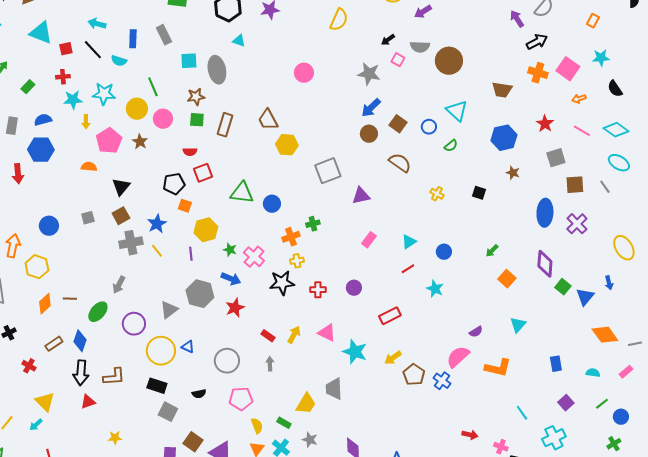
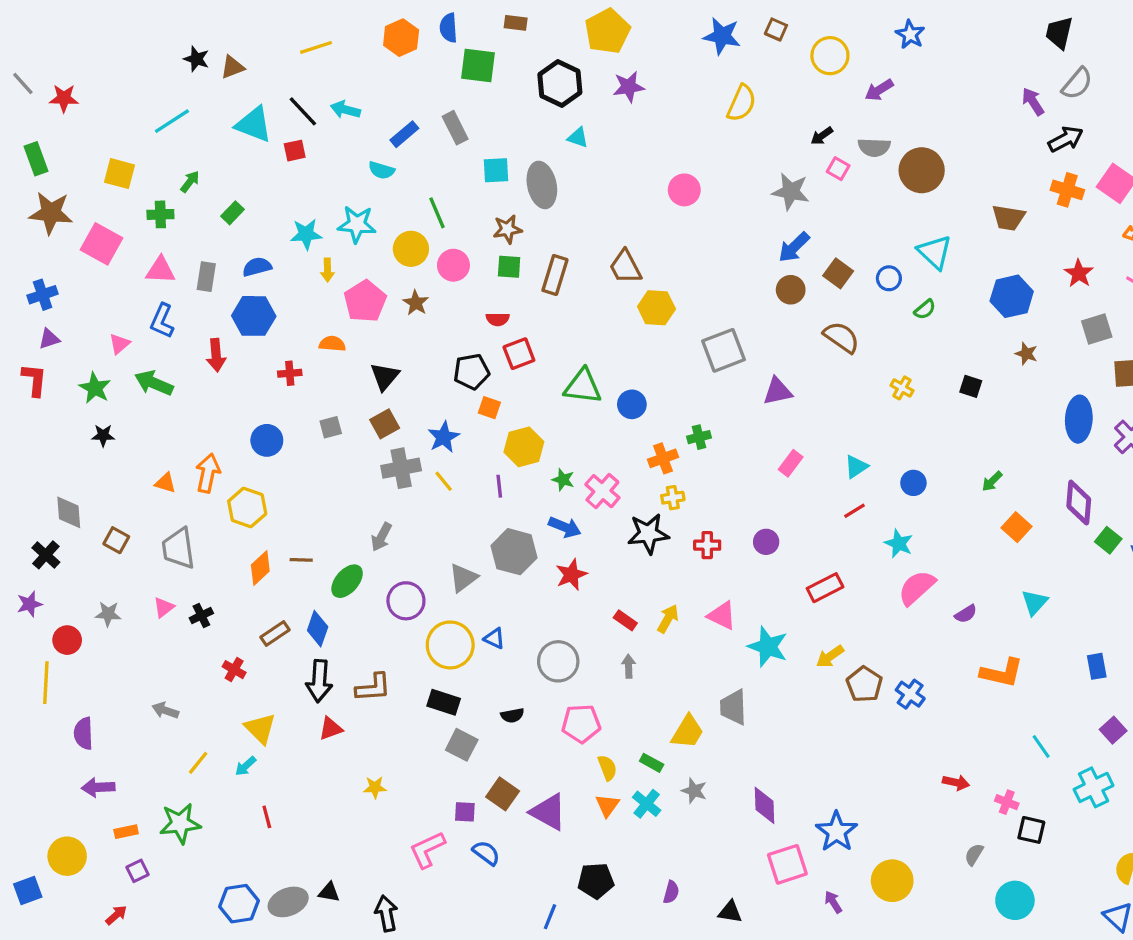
blue rectangle: (133, 39) -> (404, 134), turned 48
black line: (93, 50) -> (303, 111), moved
red cross: (63, 77) -> (290, 373), moved
pink semicircle: (458, 357) -> (917, 588), moved

